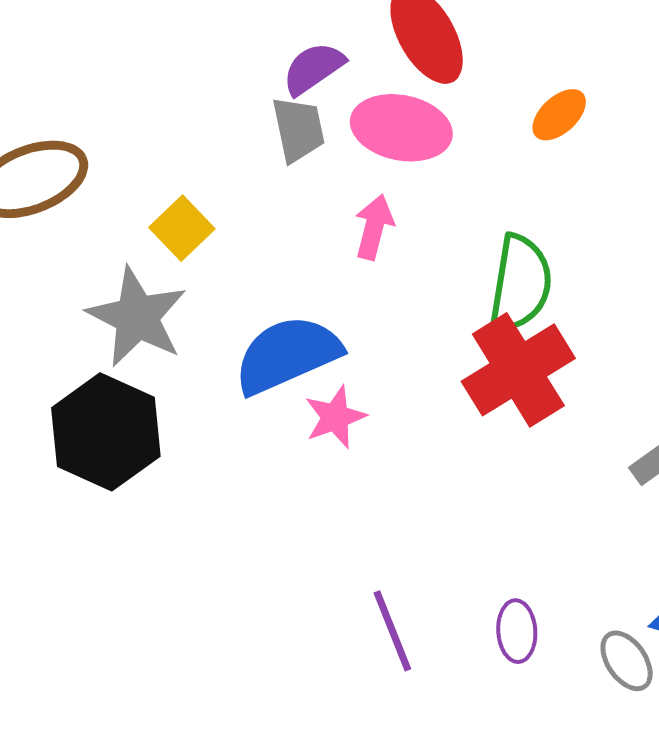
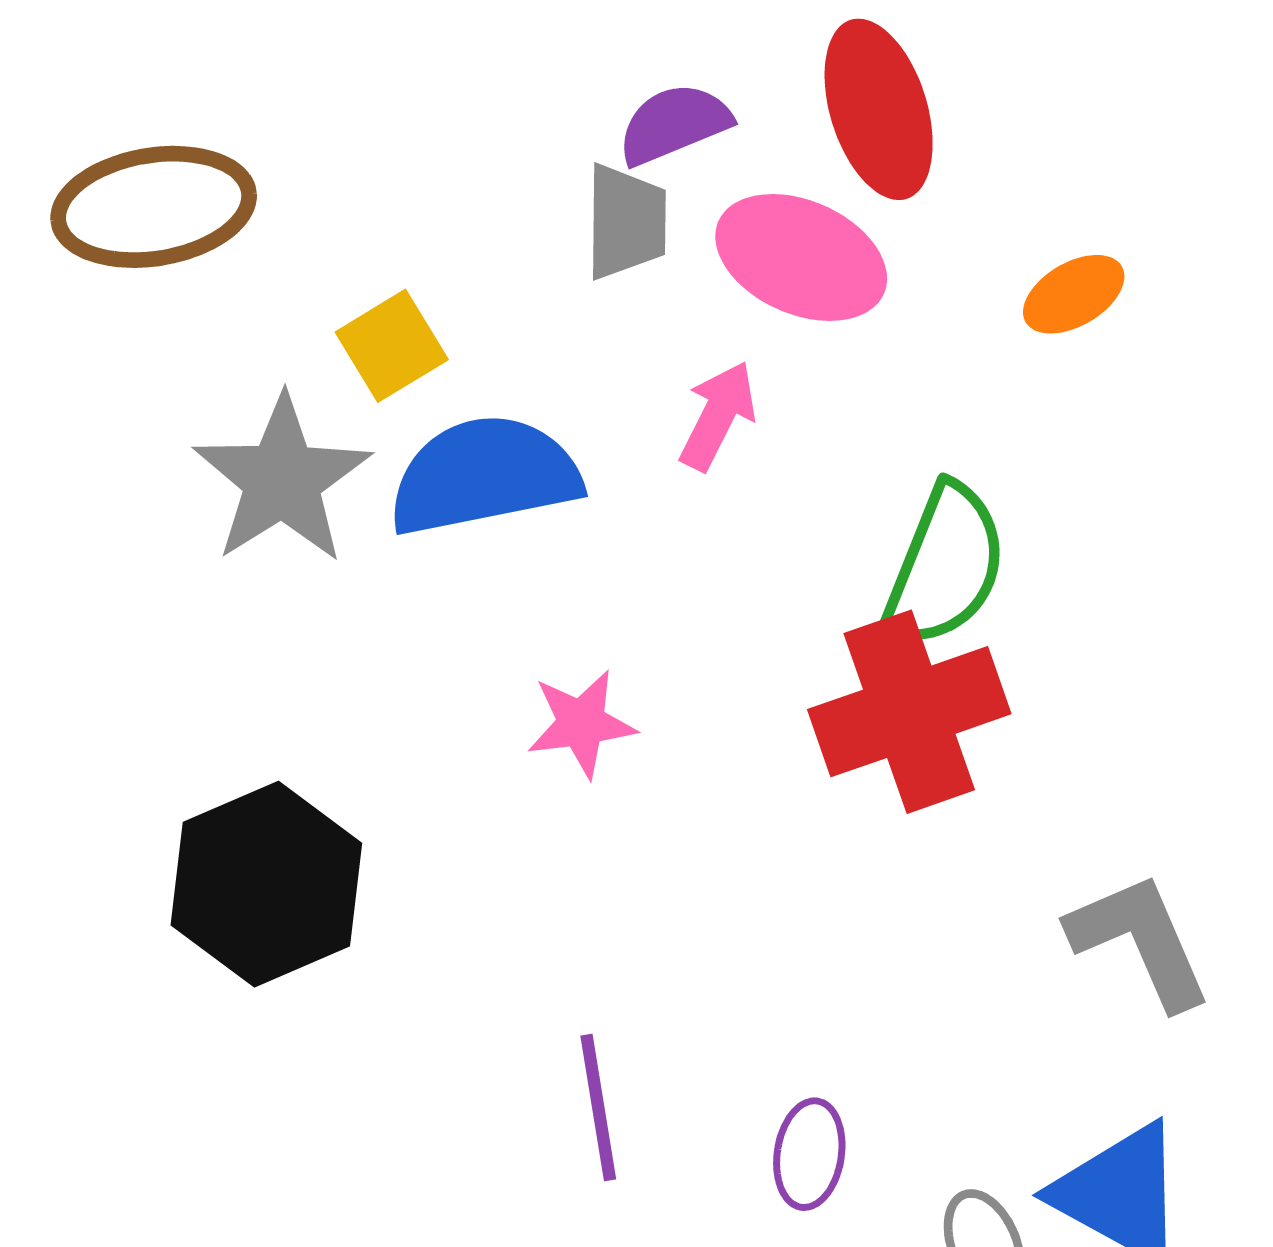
blue semicircle: (287, 355) -> (484, 475), moved
black hexagon: (106, 432) -> (266, 884), moved

